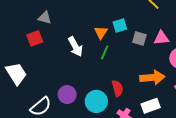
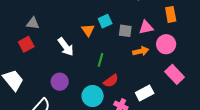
green line: (105, 52) -> (100, 60), moved
orange arrow: (152, 77) -> (141, 51), moved, size x0.7
red semicircle: (117, 88) -> (111, 81), turned 77
purple circle: (67, 95) -> (60, 82), moved

